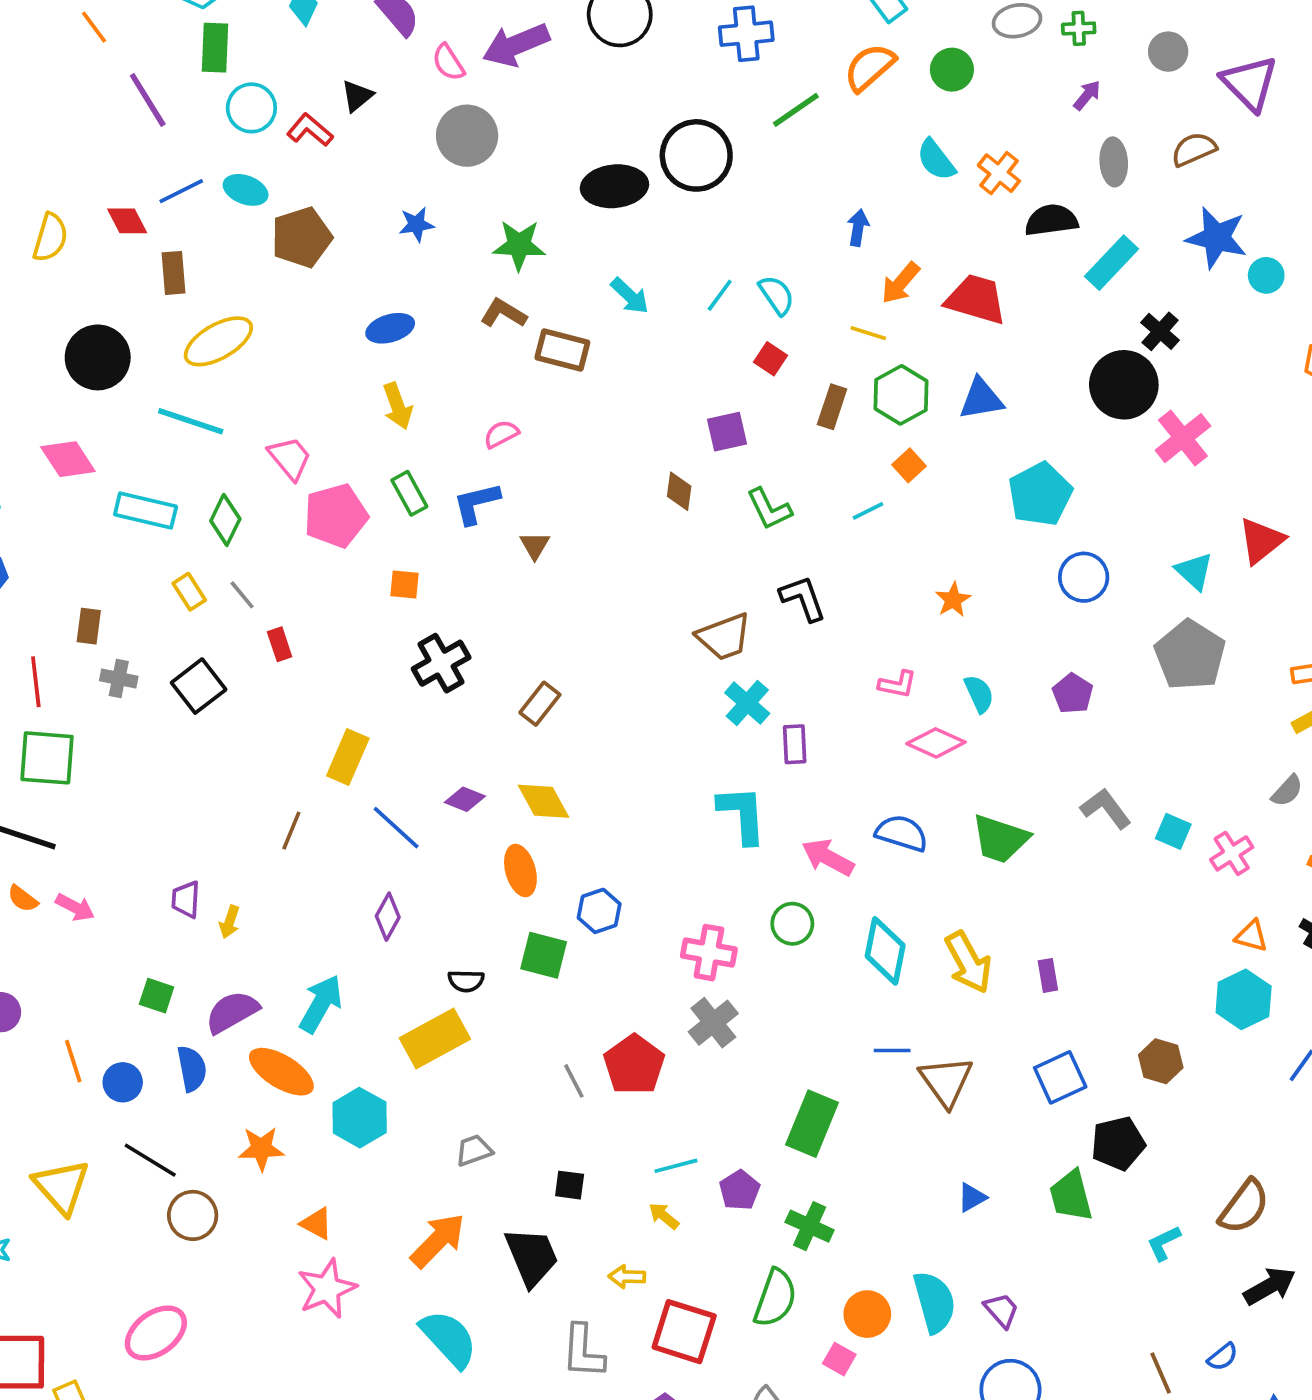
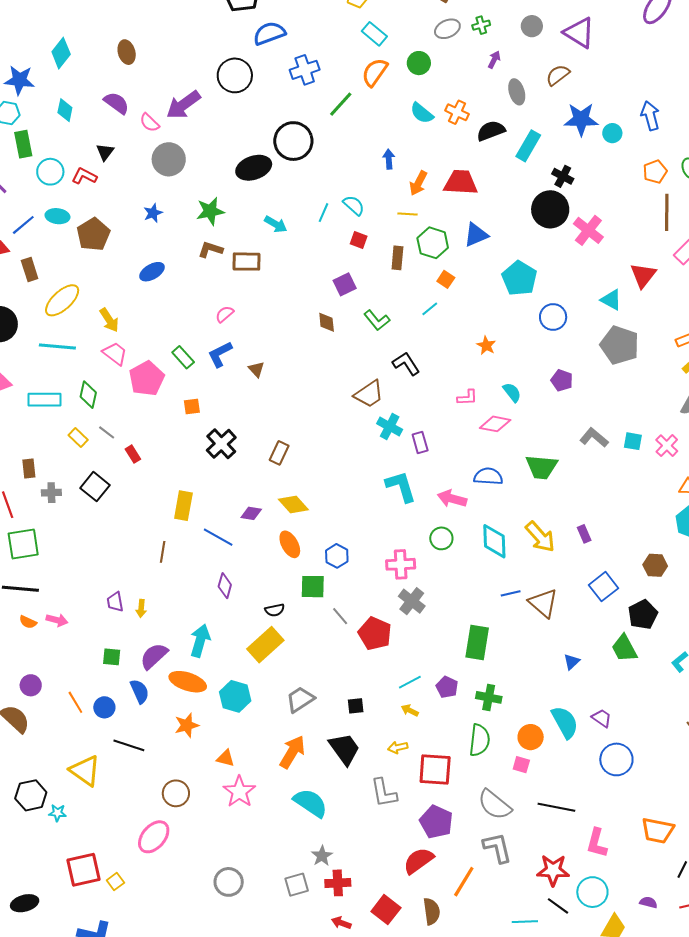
yellow arrow: (397, 406) -> (109, 320), moved
gray line: (574, 1081) -> (340, 616), moved
gray trapezoid: (474, 1150) -> (300, 699), size x1.4
brown circle: (193, 1215) -> (176, 793), moved

